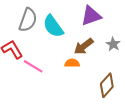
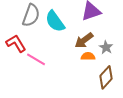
gray star: (113, 44) -> (106, 47), moved
orange semicircle: (72, 63) -> (88, 56), moved

